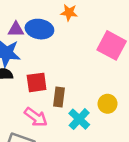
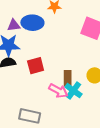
brown rectangle: (59, 97) -> (68, 78), moved
pink arrow: (36, 117) -> (58, 91), moved

